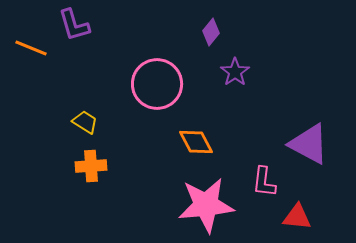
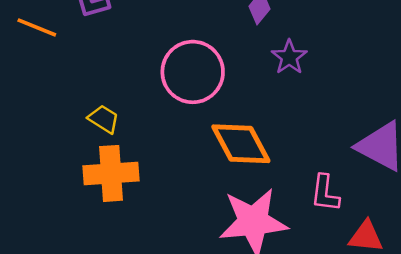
orange diamond: (196, 142) -> (241, 144), size x1.4
orange cross: (91, 166) -> (111, 173), size x1.4

